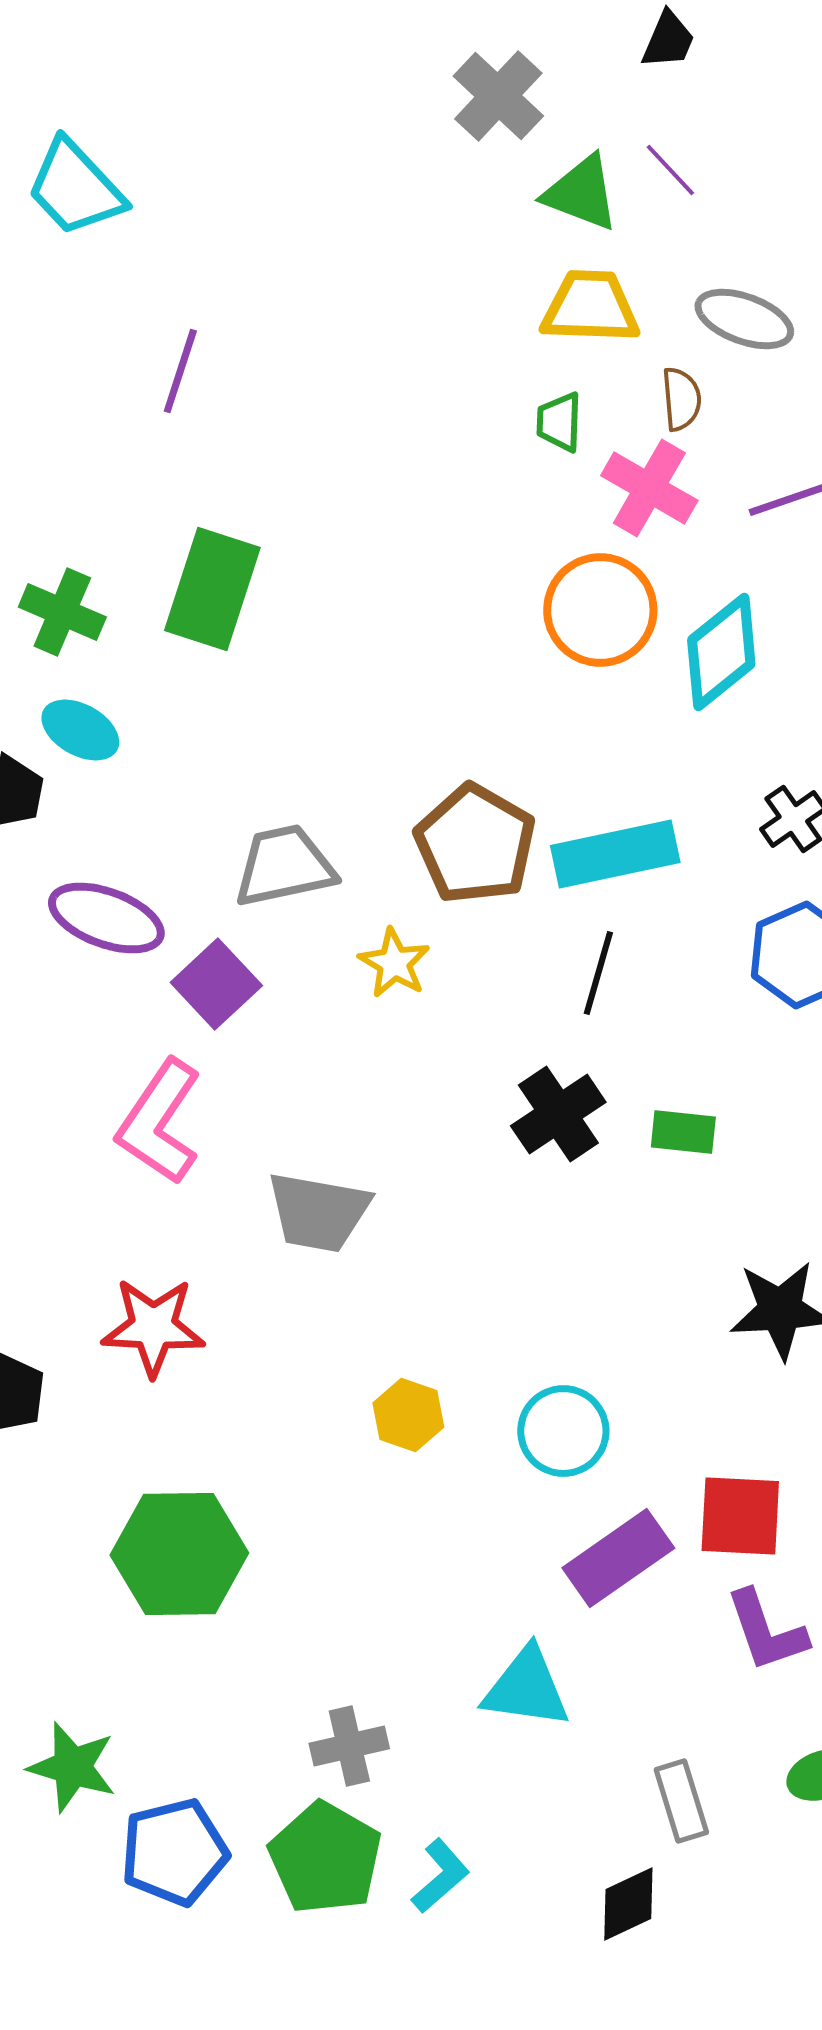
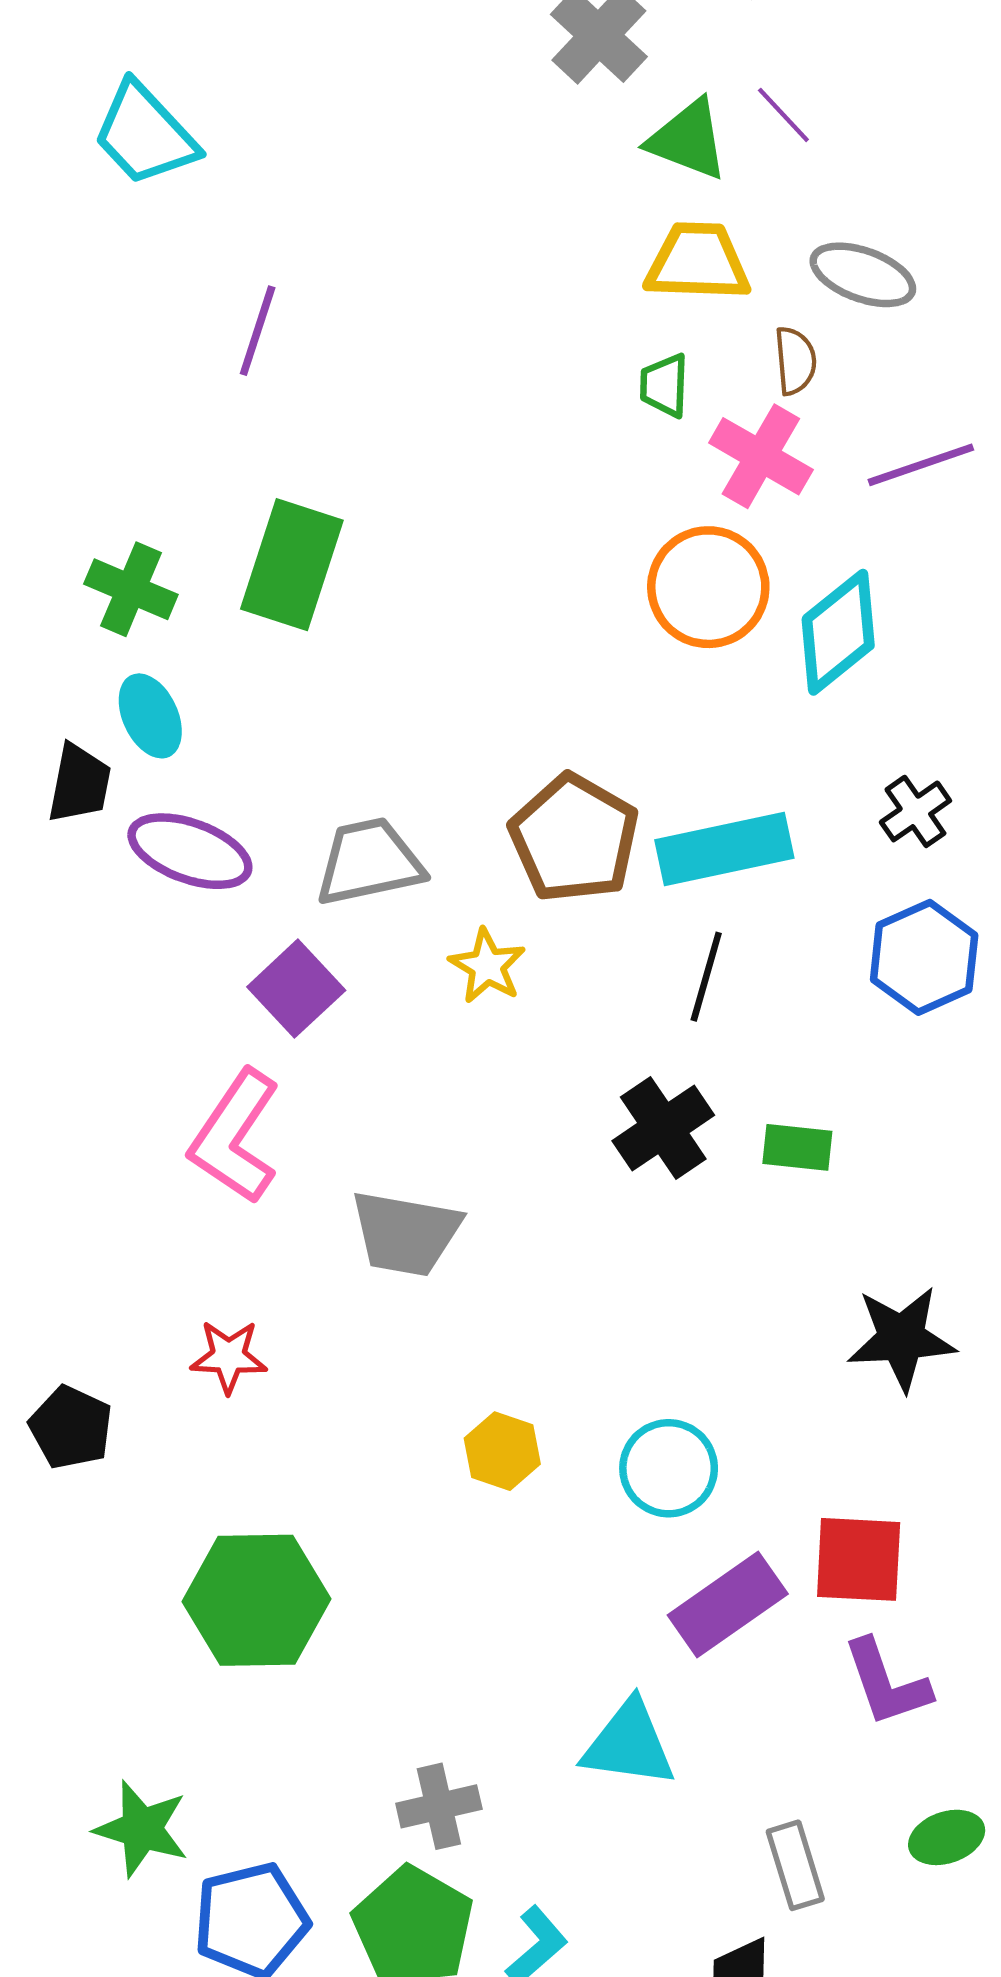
cyan ellipse: (80, 730) -> (150, 716), turned 36
purple ellipse: (106, 918) -> (190, 851), moved
red star: (153, 1327) -> (229, 1357), size x0.7

